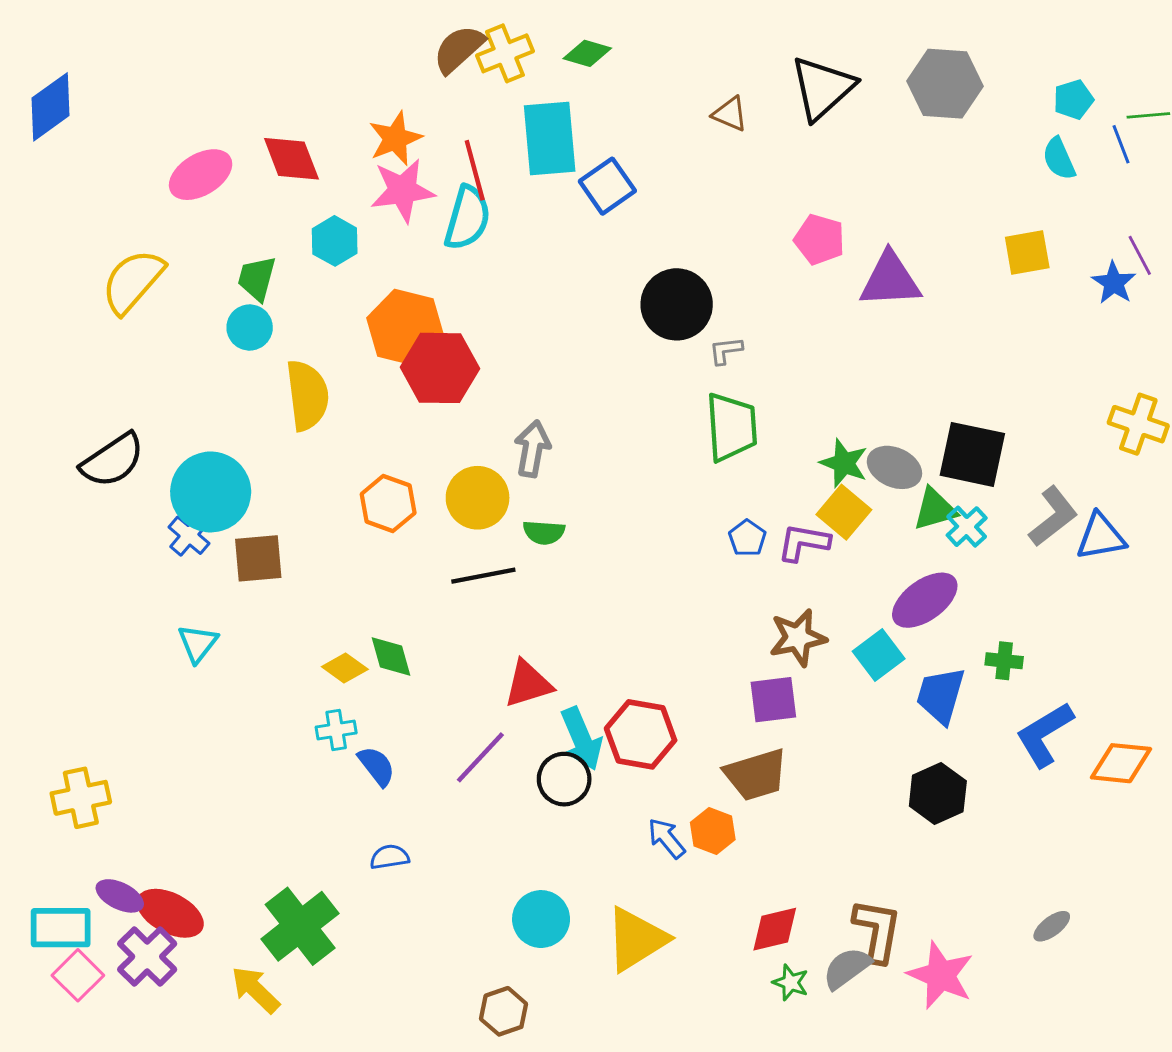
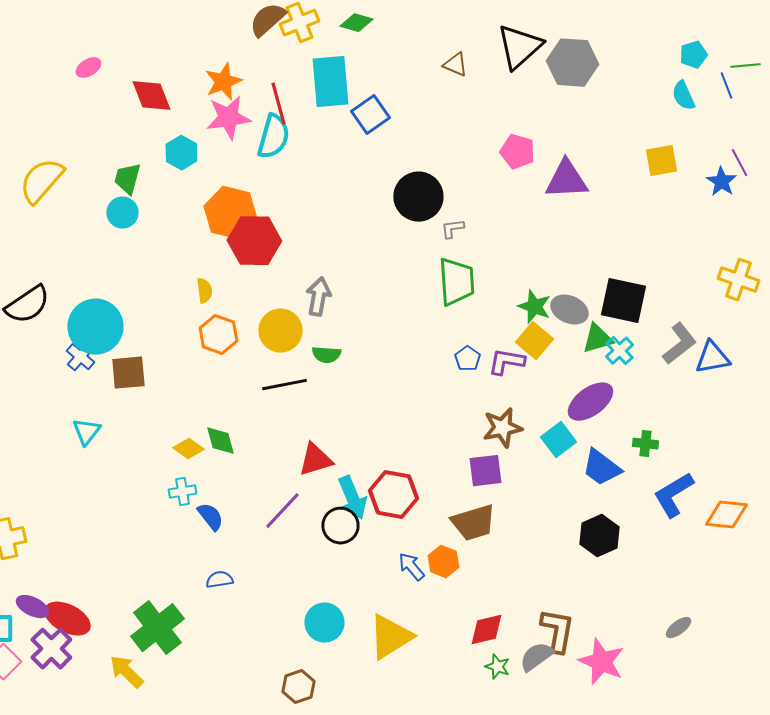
gray hexagon: (945, 84) -> (572, 63), moved
pink ellipse: (201, 175) -> (88, 68), moved, size x0.6
yellow semicircle: (307, 395) -> (204, 291), moved, size x0.5
blue trapezoid: (941, 695) -> (601, 468), turned -69

